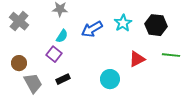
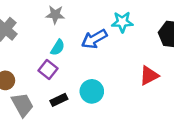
cyan star: (123, 23) -> (122, 22), moved, turned 30
cyan circle: (110, 79) -> (92, 91), moved

